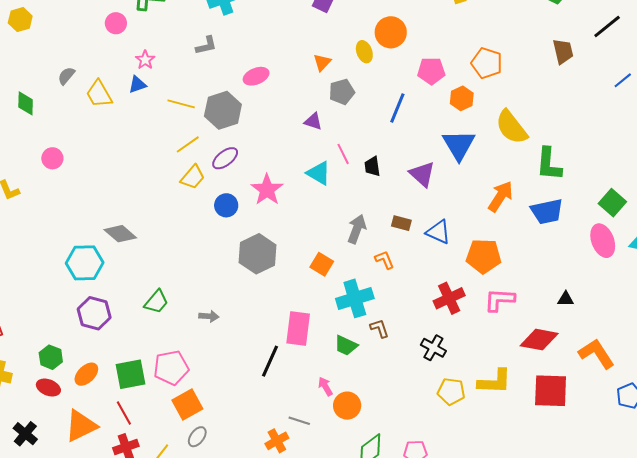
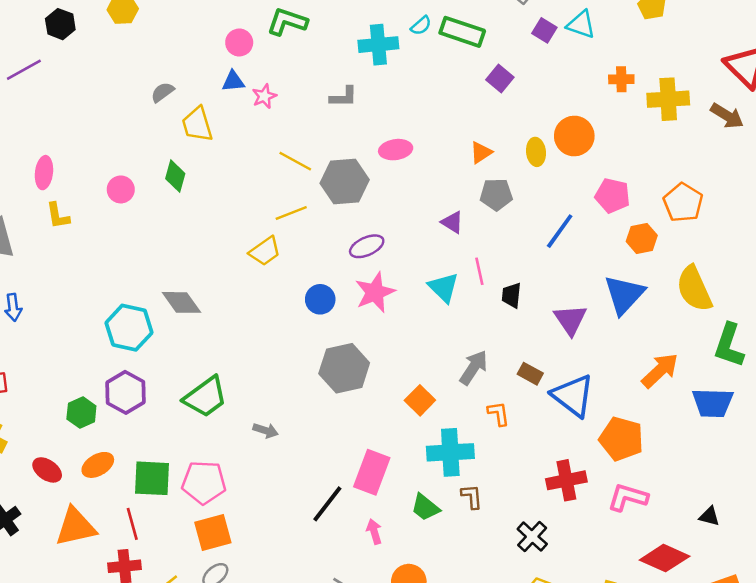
blue triangle: (137, 85) -> (233, 81), moved
green diamond: (26, 103) -> (175, 176), moved
purple ellipse: (225, 158) -> (367, 246), moved
yellow trapezoid: (193, 177) -> (265, 251), moved
blue triangle: (438, 232) -> (573, 396), size x1.4
green trapezoid: (156, 302) -> (205, 397), size x1.4
green hexagon: (51, 357) -> (81, 413), moved
pink arrow: (325, 386) -> (374, 532), moved

